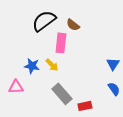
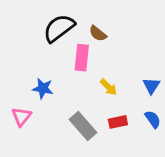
yellow arrow: (52, 65) -> (109, 87), moved
pink triangle: (16, 87) -> (21, 117), turned -49
red rectangle: (85, 106) -> (118, 122), moved

